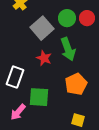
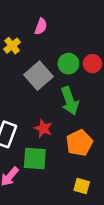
red star: (44, 58) -> (43, 128), moved

